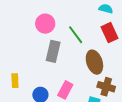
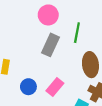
green line: (76, 35) -> (77, 33), turned 36

